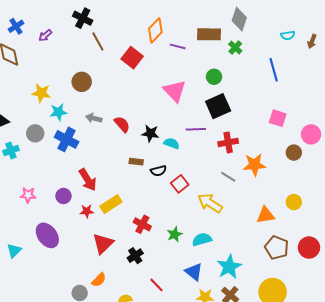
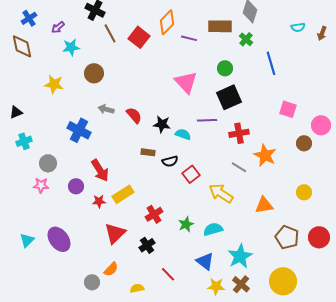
red square: (132, 58) -> (139, 37), moved
blue line: (274, 70) -> (271, 63), moved
cyan star: (58, 112) -> (71, 47), moved
gray circle: (35, 133) -> (48, 163), moved
orange star: (254, 165) -> (265, 155), turned 30
orange triangle: (266, 215) -> (264, 205), moved
red cross: (142, 224) -> (154, 214), turned 30
purple ellipse: (47, 235) -> (59, 239), moved

